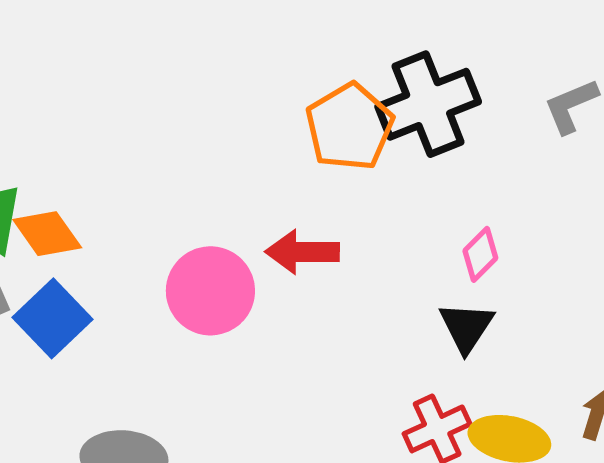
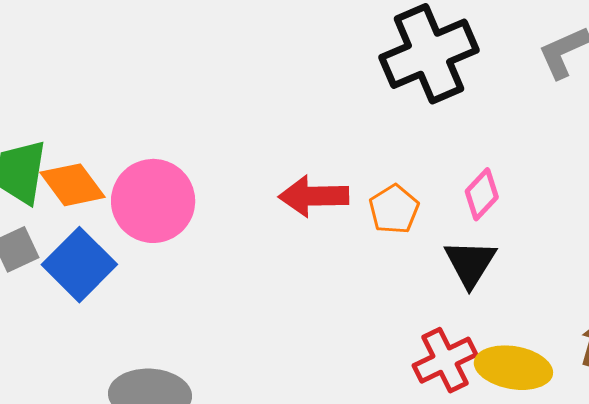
orange pentagon: (349, 127) -> (394, 209), moved, size x0.6
pink circle: (210, 291) -> (153, 201), moved

